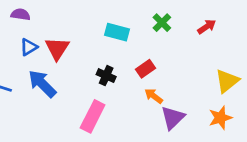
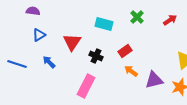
red triangle: (57, 48) -> (72, 42), moved
blue arrow: (42, 84) -> (49, 62), size x0.6
purple triangle: (173, 118) -> (154, 80), moved, turned 30

